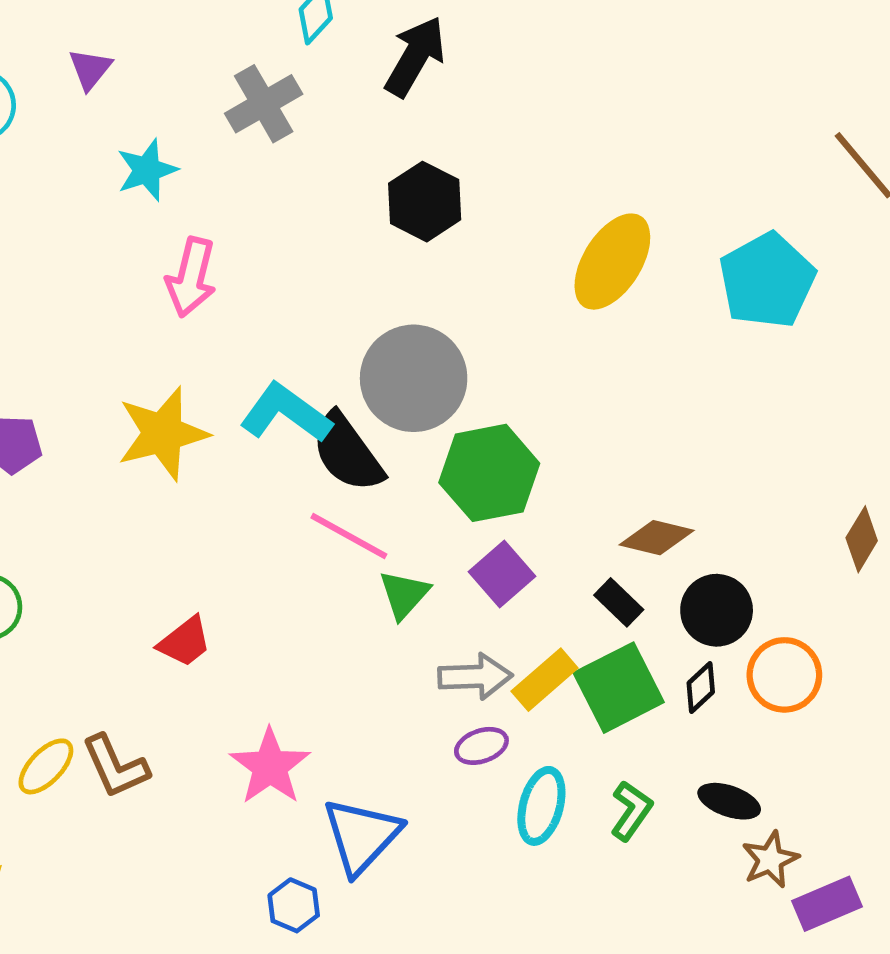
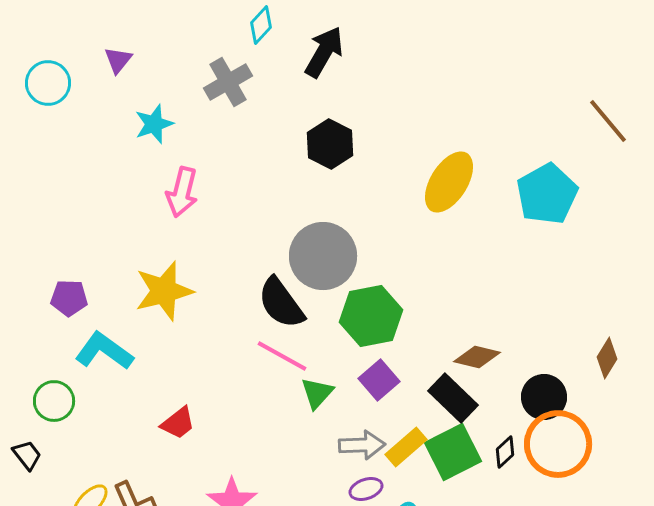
cyan L-shape: (286, 413) -> (104, 351), moved
black rectangle: (619, 602) -> (453, 398), size x1.6
black circle: (717, 610) -> (544, 397), moved
orange circle: (784, 675) -> (558, 444), size x1.4

